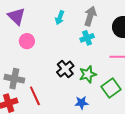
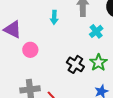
cyan cross: (87, 38) -> (96, 31), moved

